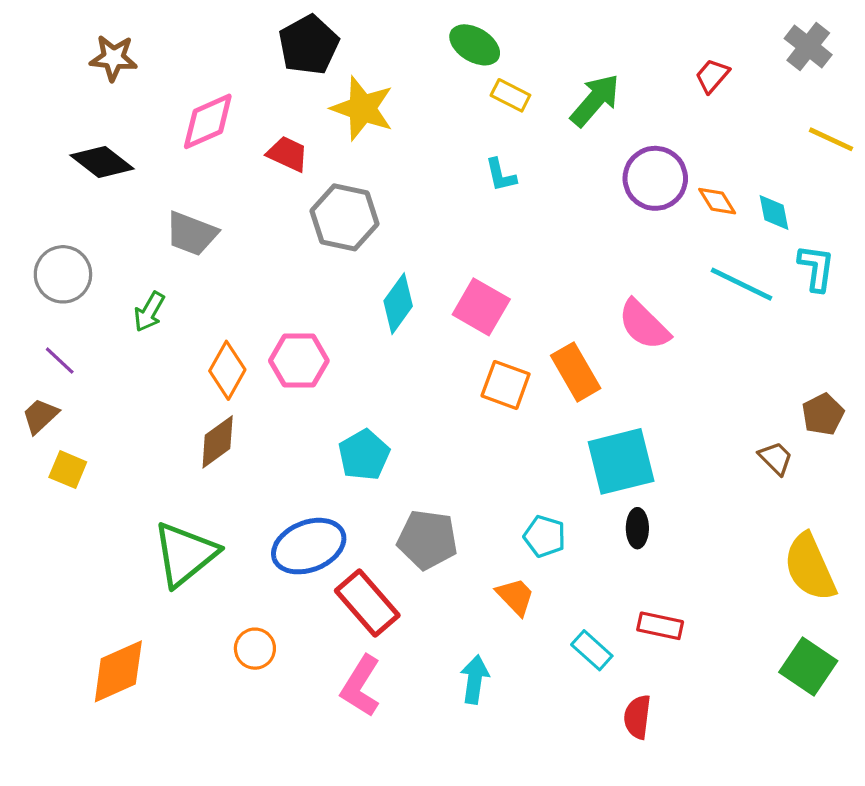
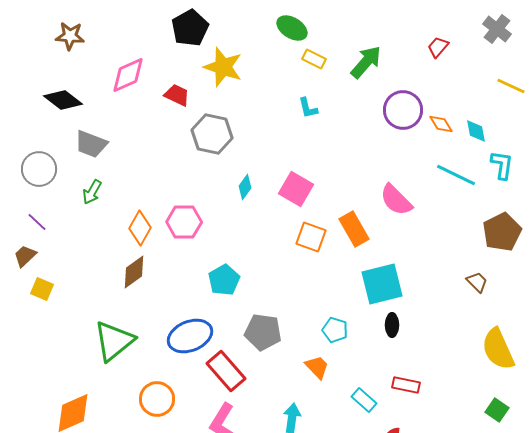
gray trapezoid: (192, 234) -> (91, 144), moved
cyan diamond: (398, 304) -> (245, 187), size x0.7
brown pentagon: (823, 414) -> (502, 232), moved, size x1.5
orange circle: (255, 649) -> (157, 399), size x1.4
green square: (808, 666) -> (497, 410), size x0.7

